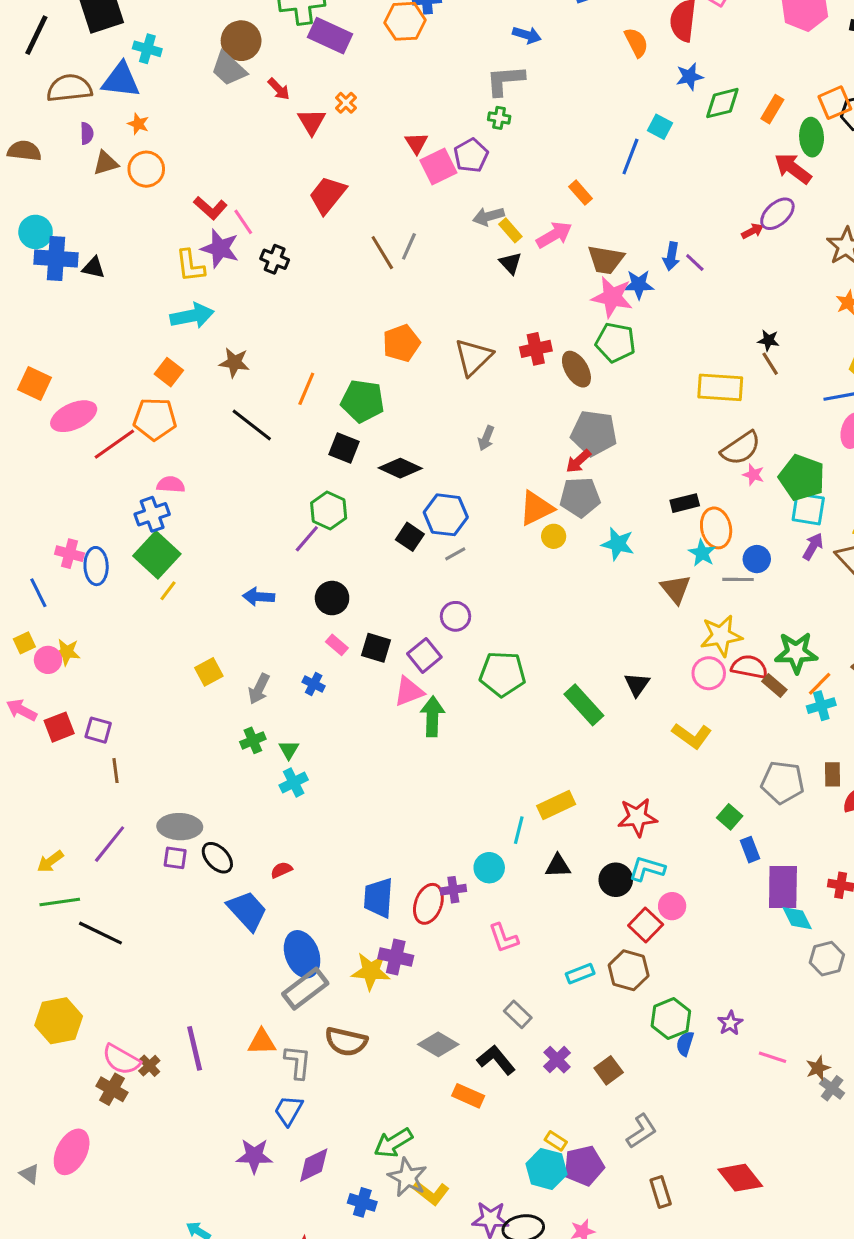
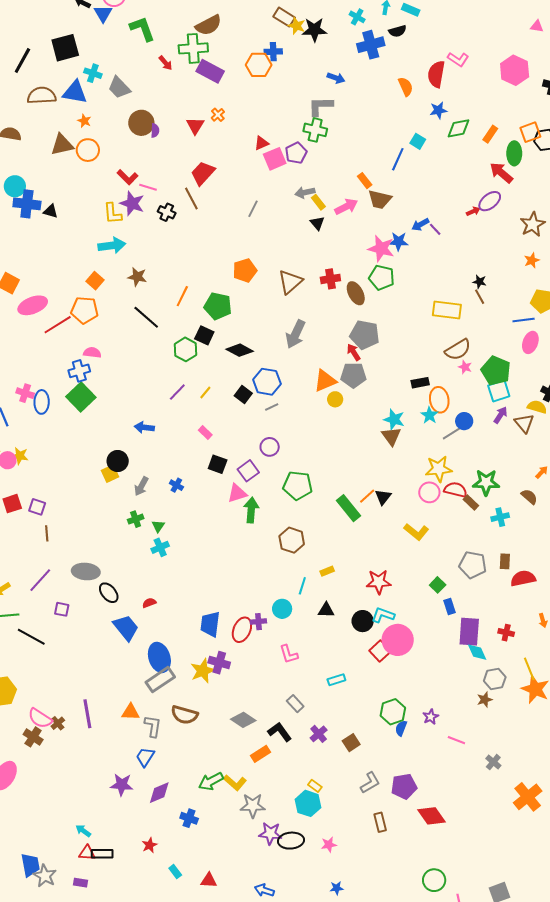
brown circle: (241, 41) -> (141, 123), moved
gray trapezoid: (229, 69) -> (119, 88), moved
red arrow: (279, 89) -> (166, 63), moved
green cross: (499, 118) -> (315, 130), size x1.6
purple semicircle: (87, 133) -> (155, 131), moved
red triangle: (416, 143) -> (261, 143), turned 35
brown triangle: (106, 163) -> (62, 145), size x1.4
pink line: (243, 222) -> (148, 187), turned -42
brown line: (382, 253) -> (191, 199), moved
blue arrow: (671, 256) -> (420, 225), turned 48
brown trapezoid: (606, 260) -> (380, 199), moved
gray arrow: (486, 438) -> (295, 334), size x1.8
red arrow: (578, 461) -> (354, 352), turned 96
cyan square: (808, 509) -> (499, 391), turned -30
green hexagon: (329, 511) -> (186, 349), moved
cyan star: (618, 544) -> (394, 419), moved
gray line: (738, 579) -> (452, 433), turned -36
brown triangle: (676, 589) -> (391, 436), moved
yellow line: (168, 591) -> (205, 393), moved
black circle: (332, 598) -> (118, 461), moved
pink rectangle: (337, 645) -> (205, 433), moved
orange line: (820, 684) -> (367, 496), moved
yellow rectangle: (556, 805) -> (327, 571), size x0.6
purple square: (175, 858) -> (62, 609), moved
pink circle: (672, 906) -> (398, 640), size x1.8
brown hexagon: (629, 970) -> (292, 540), moved
yellow star: (371, 971) -> (203, 671), turned -30
brown star: (818, 1068) -> (485, 700), moved
orange rectangle: (468, 1096) -> (260, 754), turned -60
purple pentagon: (584, 1166) -> (404, 786), moved
gray star: (407, 1177) -> (253, 806), moved, turned -30
yellow L-shape: (431, 1193) -> (235, 783), moved

